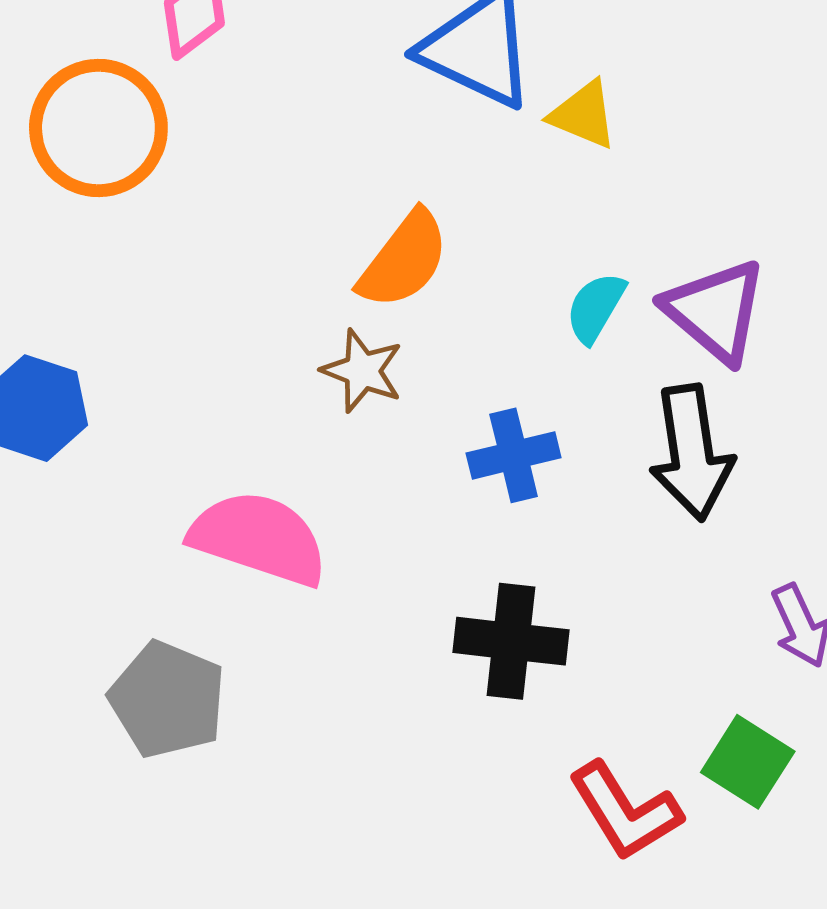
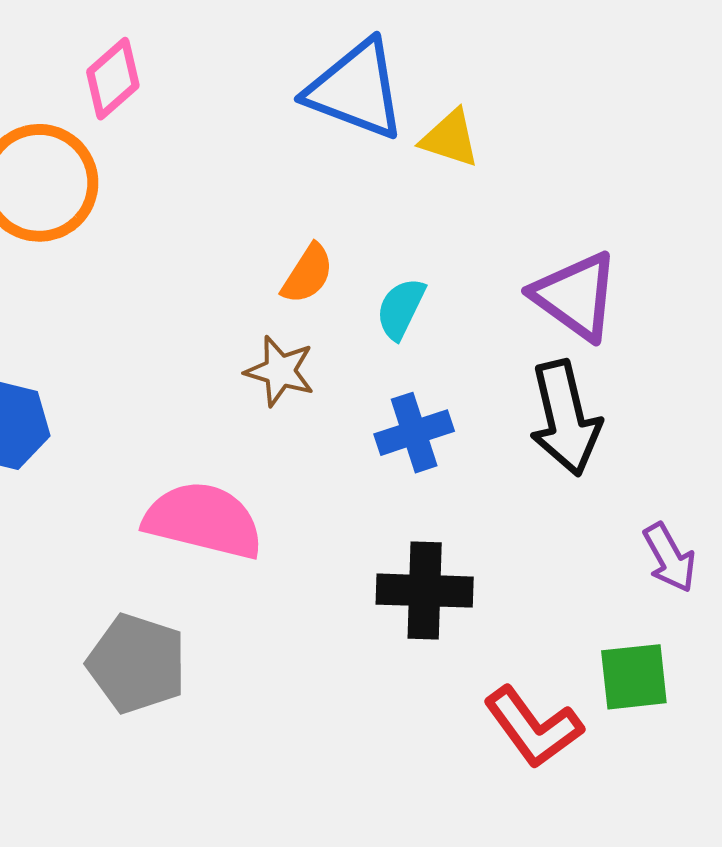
orange semicircle: (404, 260) -> (308, 274), size x0.7
cyan semicircle: (596, 308) -> (401, 309), moved
green square: (748, 762) -> (634, 677), turned -34

